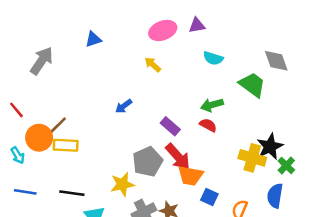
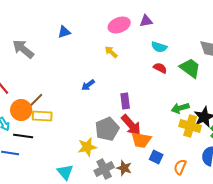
gray arrow: (42, 61) -> (23, 49), turned -85
green arrow: (212, 105) -> (180, 108), moved
red semicircle: (208, 125) -> (160, 68), moved
purple rectangle: (170, 126) -> (125, 101), turned 42
black line: (72, 193) -> (23, 136), moved

